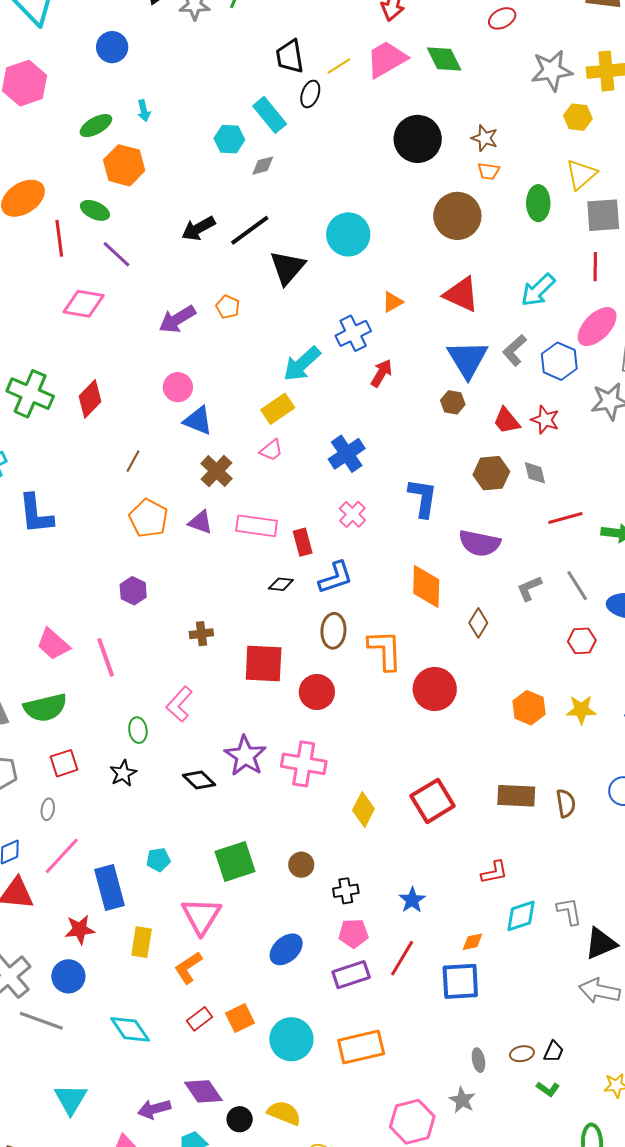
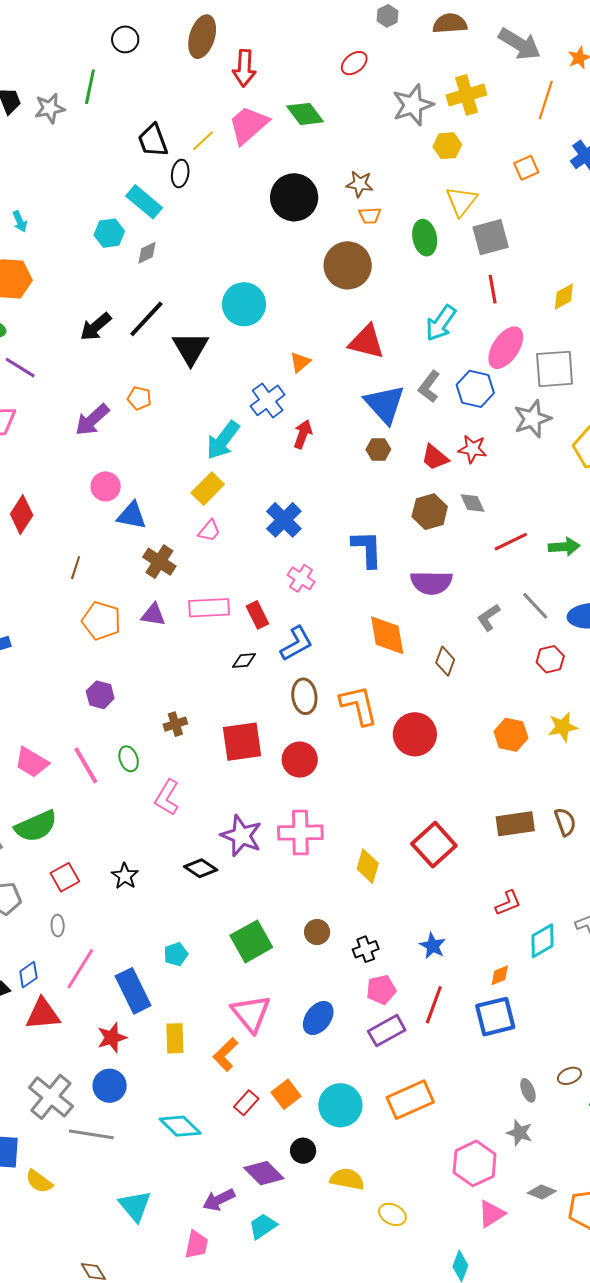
green ellipse: (138, 730) -> (129, 759), moved
pink triangle: (201, 916) -> (251, 1013), moved
black circle: (240, 1119) -> (303, 1151), moved

